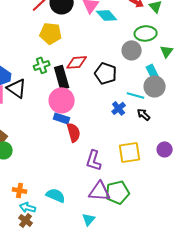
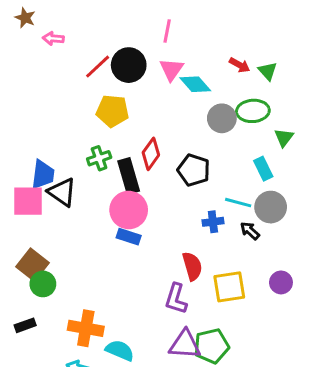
gray circle: (132, 50) -> (222, 118), moved
red diamond: (77, 62) -> (151, 154), turned -50
gray circle: (155, 86) -> (271, 207), moved
blue cross: (119, 108) -> (213, 222), turned 32
red semicircle: (74, 132) -> (192, 266), moved
orange cross: (20, 190) -> (86, 328), moved, size x1.6

